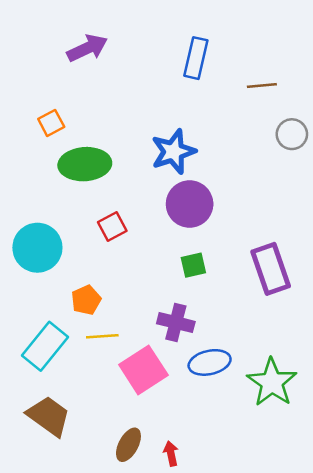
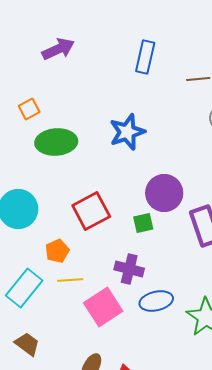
purple circle: (190, 204) -> (164, 193), moved
red square: (112, 226) -> (91, 211), moved, size x1.6
brown trapezoid: (49, 416) -> (27, 344), size x0.7

